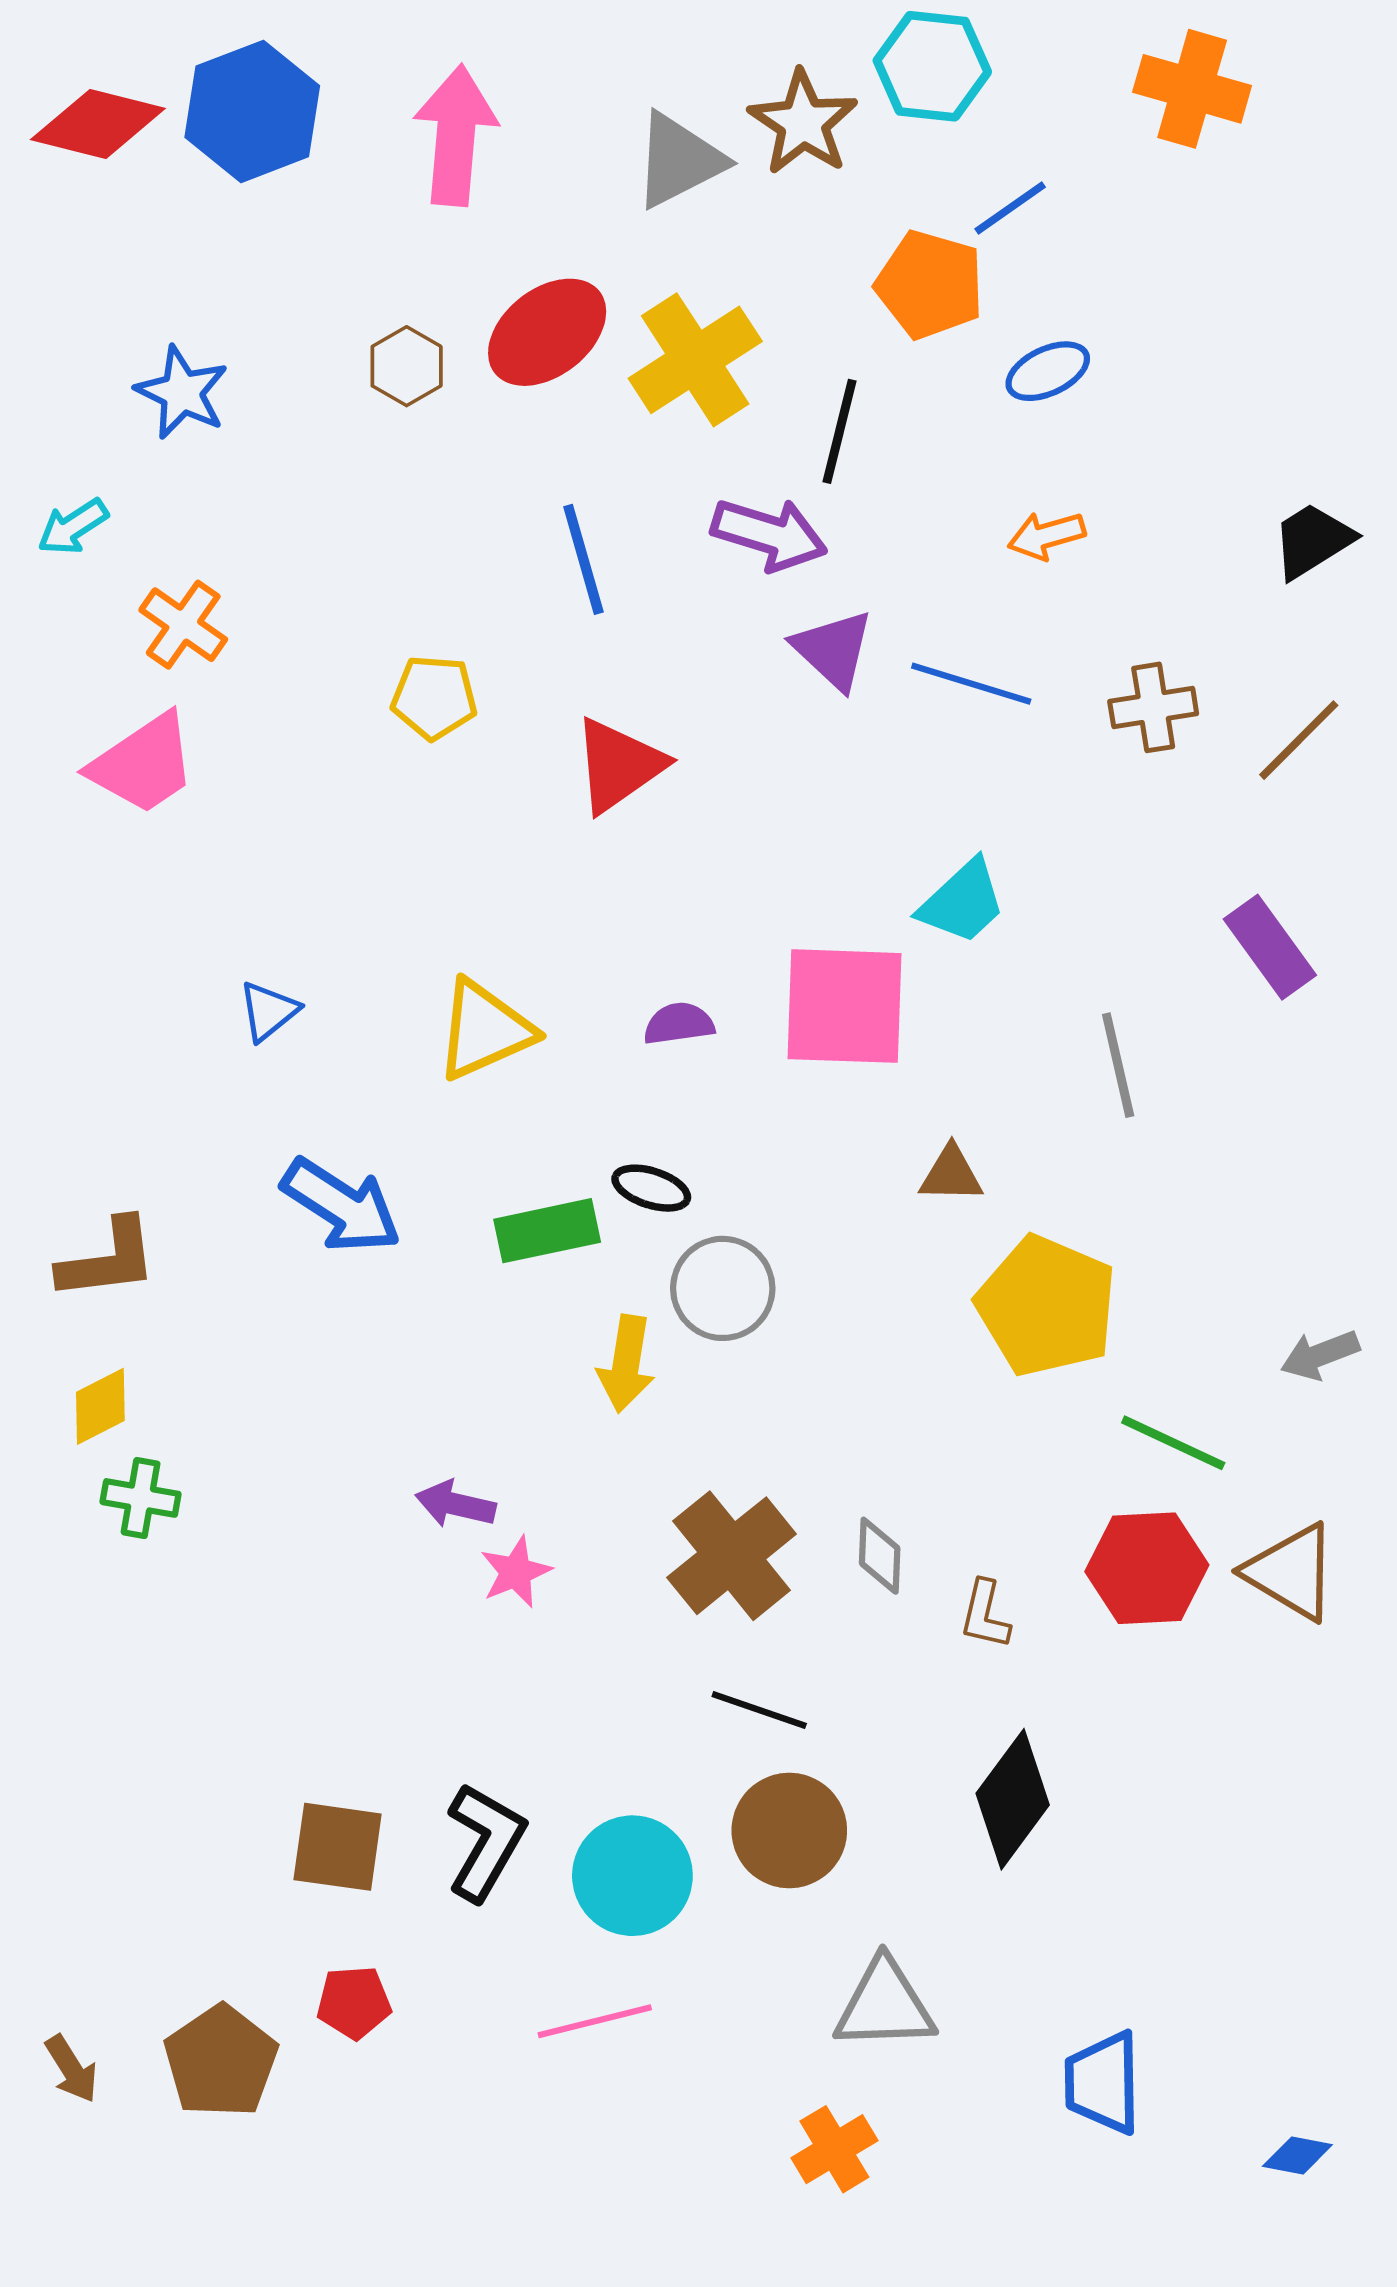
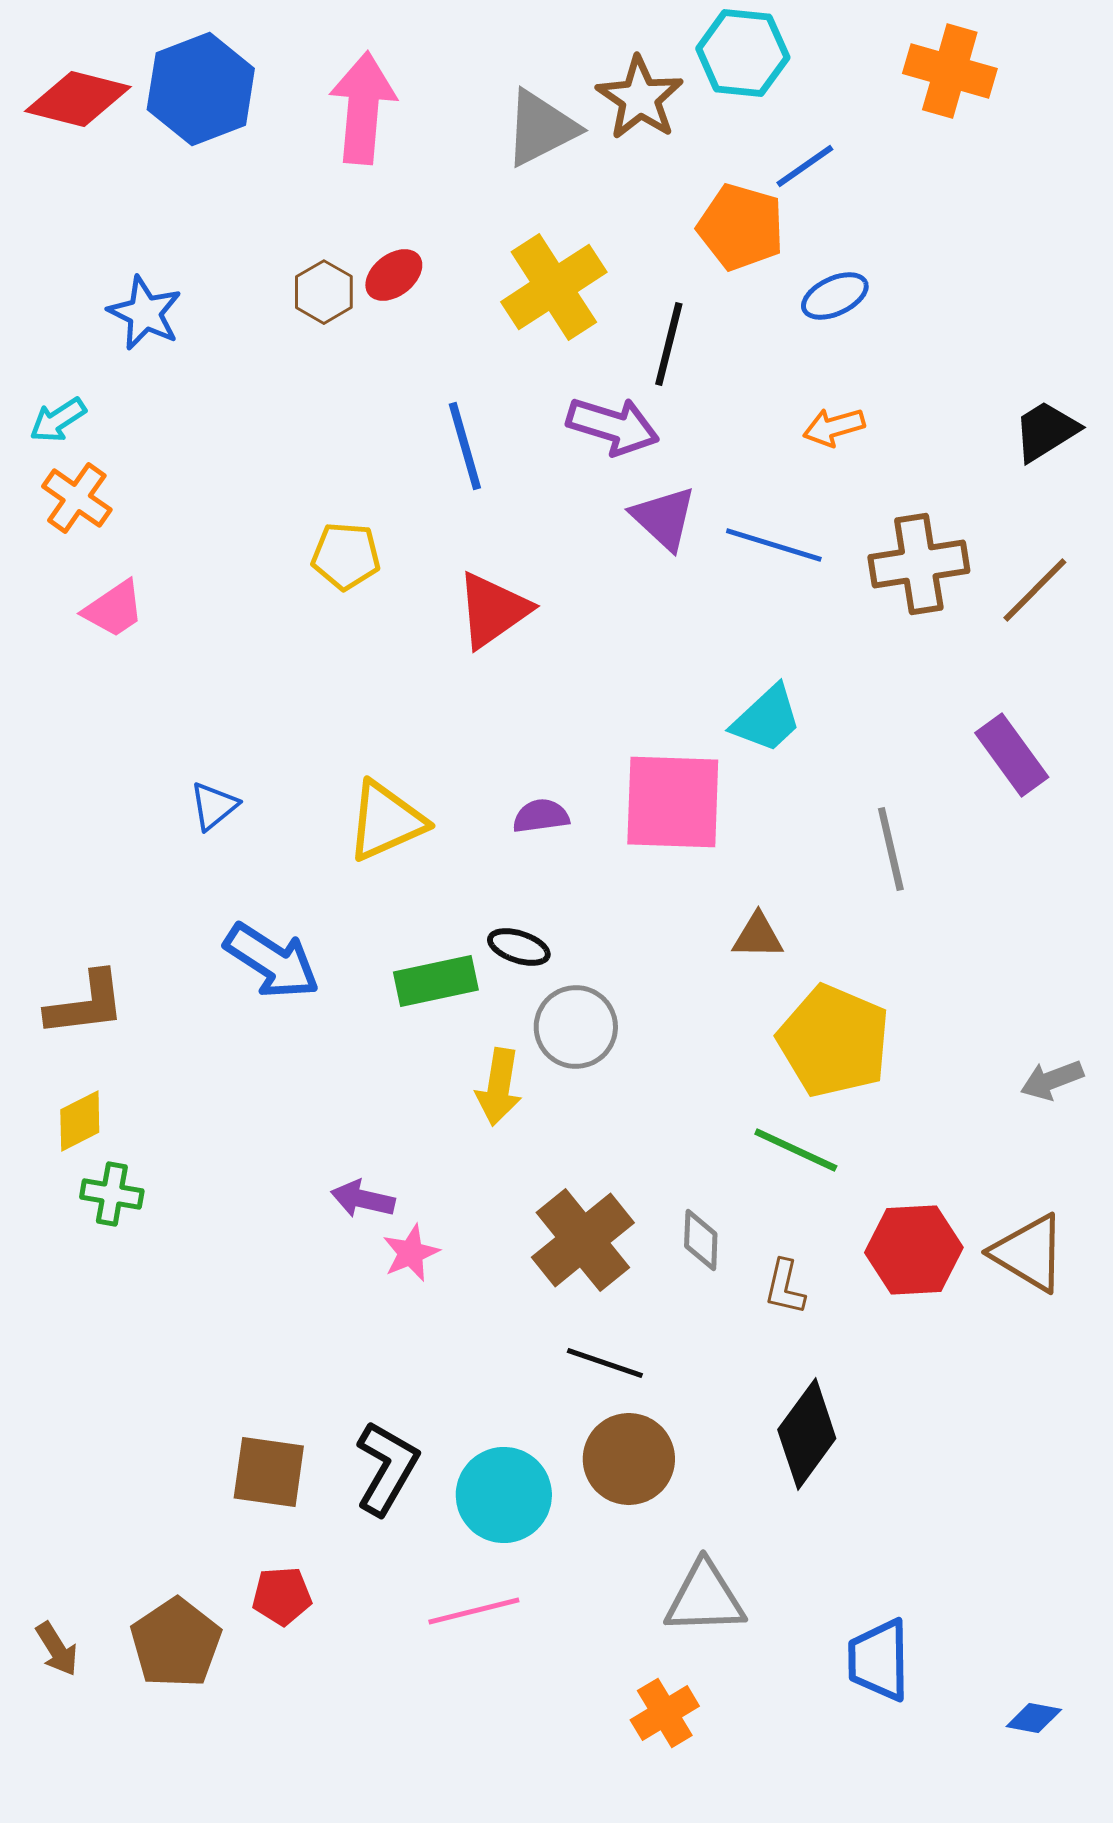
red ellipse: (547, 332) -> (394, 275), moved, size x0.6
orange cross: (183, 625) -> (77, 498), moved
brown cross: (1153, 707) -> (919, 564), size x1.4
pink trapezoid: (143, 764) -> (114, 609), size x0.7
green line: (1173, 1443) -> (796, 1150), moved

